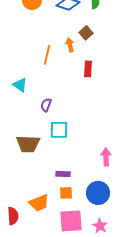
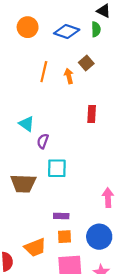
orange line: (47, 55) -> (44, 72), moved
red rectangle: (88, 69) -> (92, 114), moved
cyan triangle: (20, 85) -> (26, 124), moved

